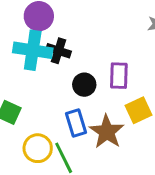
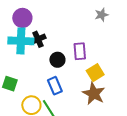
black cross: (58, 51) -> (38, 39), turned -35
brown star: (107, 132) -> (94, 94), moved

